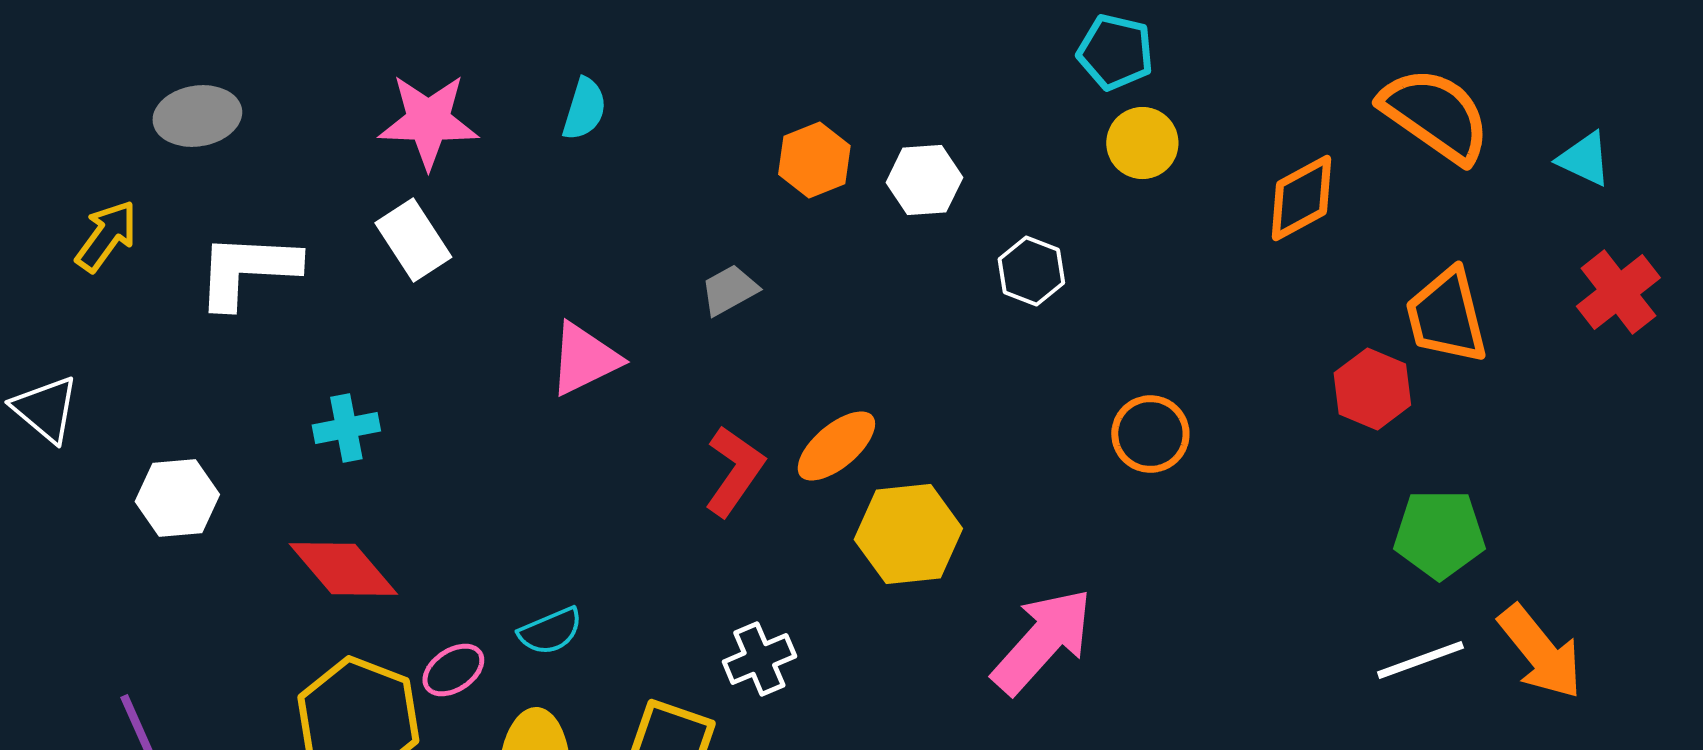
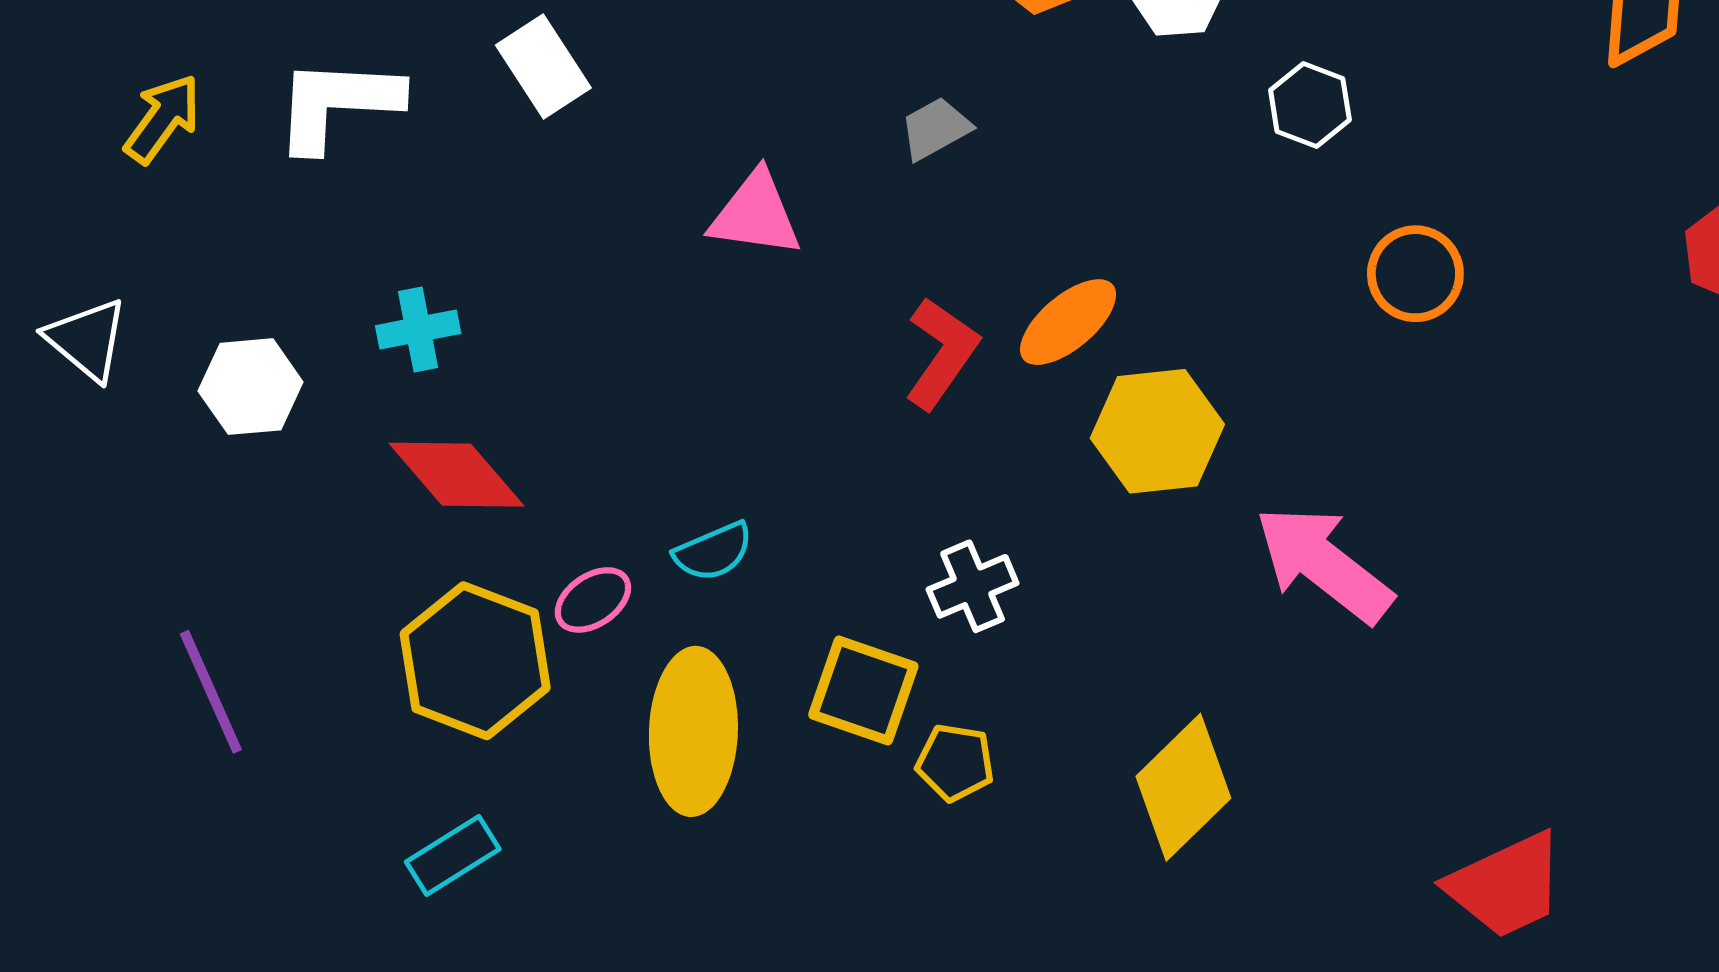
yellow arrow: (106, 236) -> (163, 119), moved
pink triangle: (584, 359) -> (755, 214), turned 34
white triangle: (45, 409) -> (87, 339), moved
cyan cross: (346, 428) -> (418, 330), moved
orange circle: (1150, 434) -> (1415, 274), moved
pink arrow: (1042, 641) -> (1324, 564), turned -94

